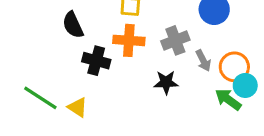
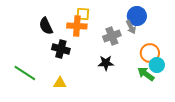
orange cross: (129, 40) -> (77, 26), moved
gray arrow: (203, 61) -> (131, 27), moved
yellow triangle: (78, 107) -> (60, 83), moved, turned -32

